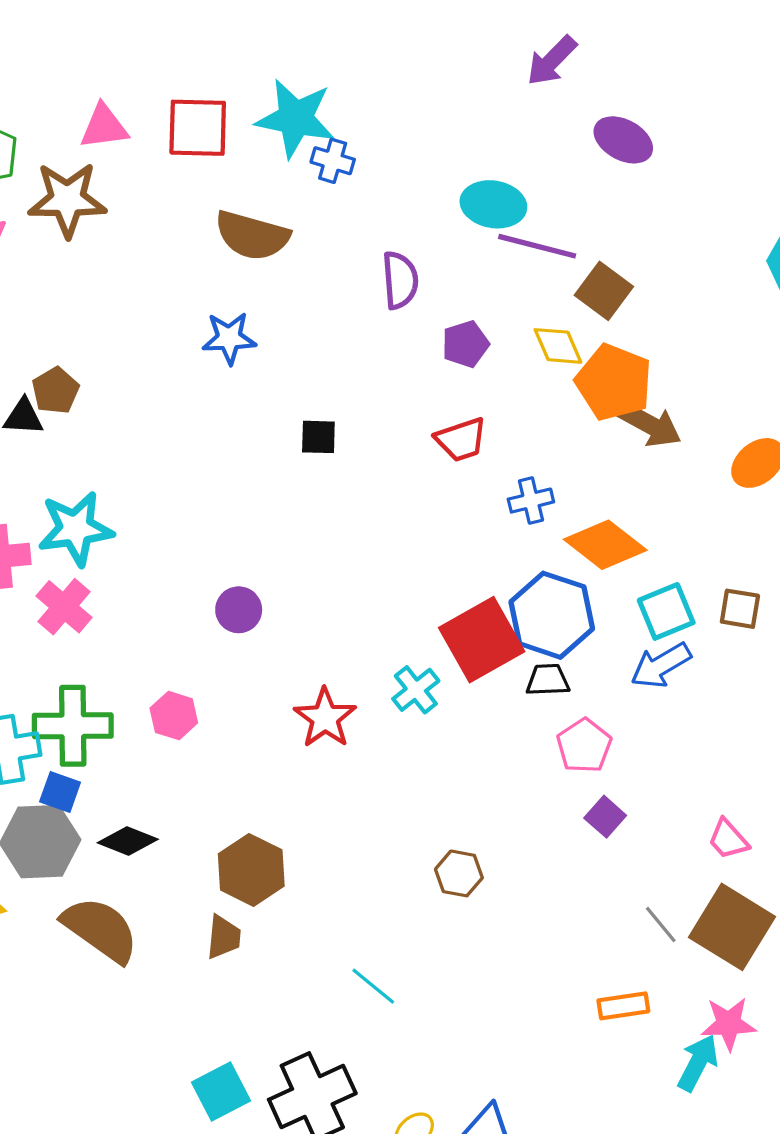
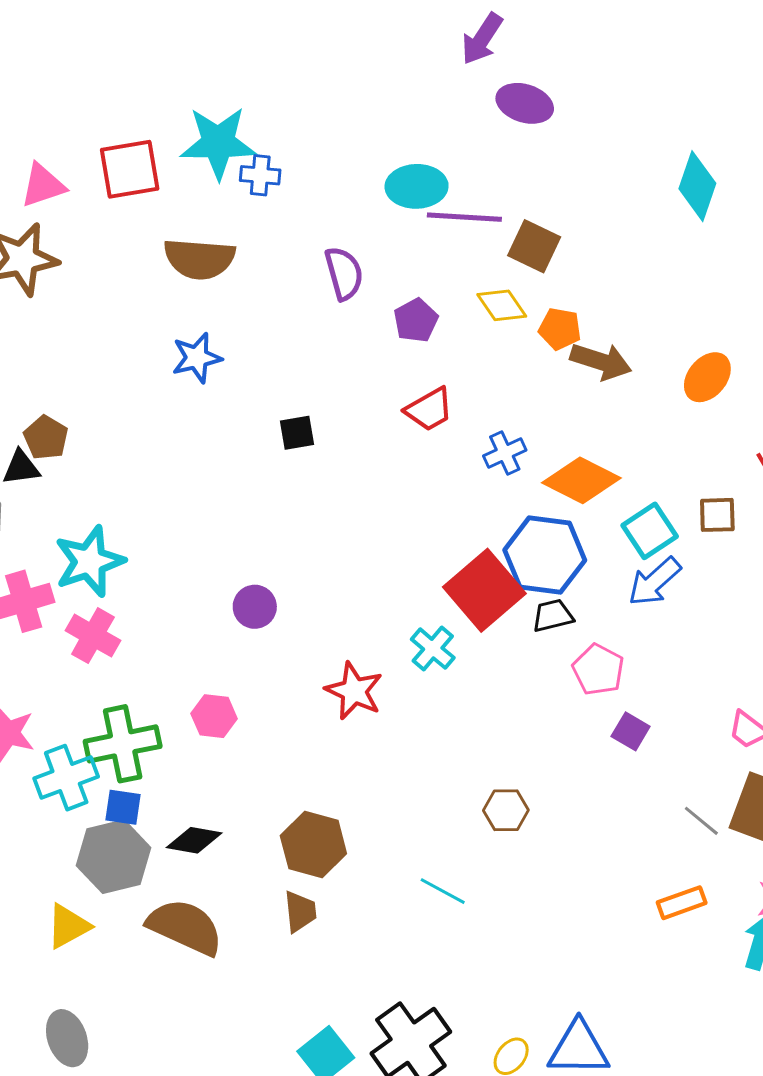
purple arrow: (552, 61) -> (482, 39), moved
orange pentagon: (614, 382) -> (560, 329), size x0.6
cyan line: (373, 986) -> (443, 891), moved

